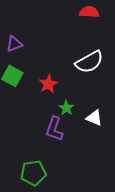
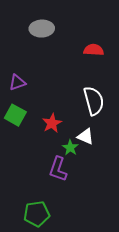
white semicircle: (89, 62) -> (94, 101), turned -76
white triangle: (94, 118) -> (86, 136), moved

